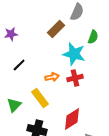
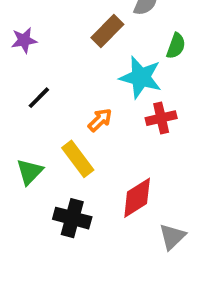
orange arrow: (52, 77) -> (100, 120), turned -32
red cross: (75, 78) -> (161, 118), moved

